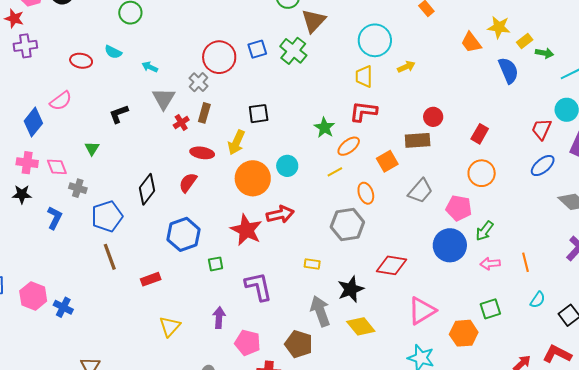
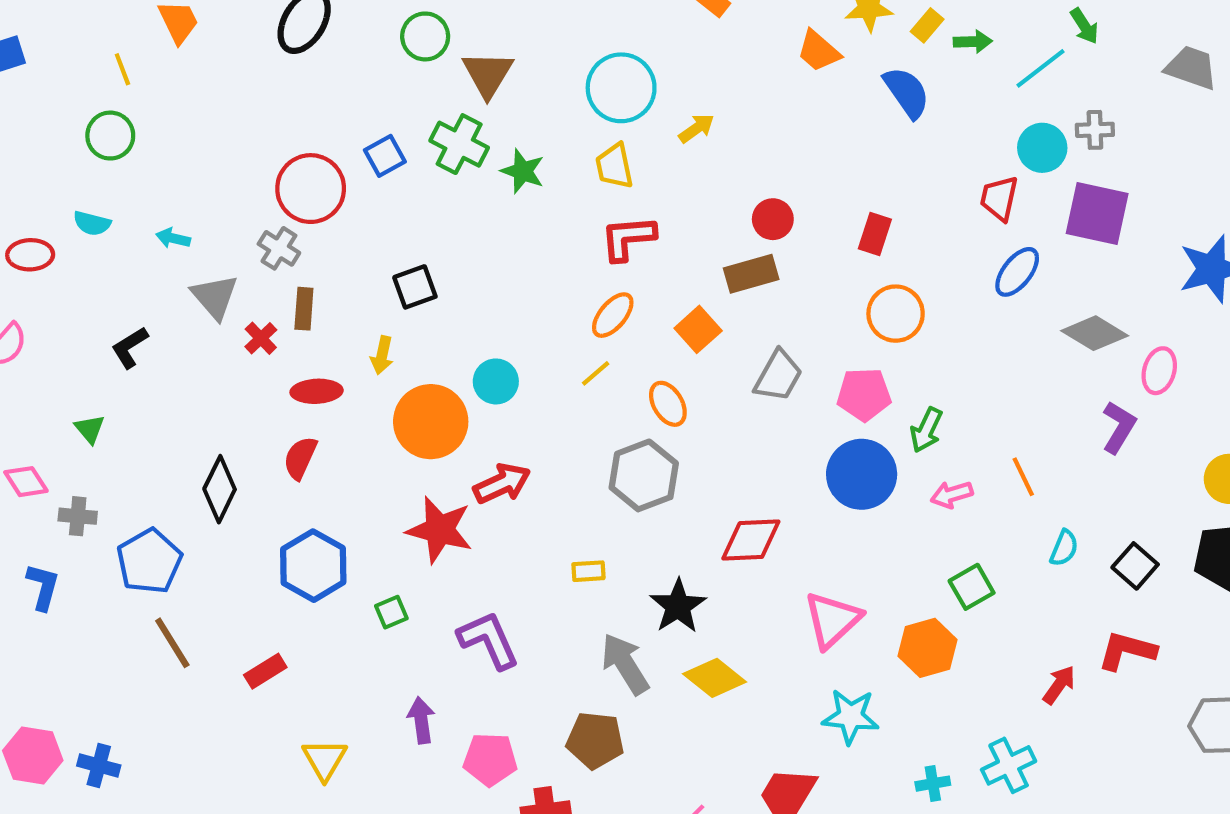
green star: (324, 128) -> (523, 171), moved
yellow arrow: (236, 142) -> (382, 355), size x0.7

